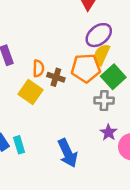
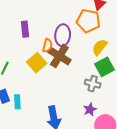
purple ellipse: (99, 35) -> (63, 35), moved, turned -60
orange pentagon: (86, 68) -> (88, 21), moved
brown cross: (56, 77) -> (59, 56), size x1.6

